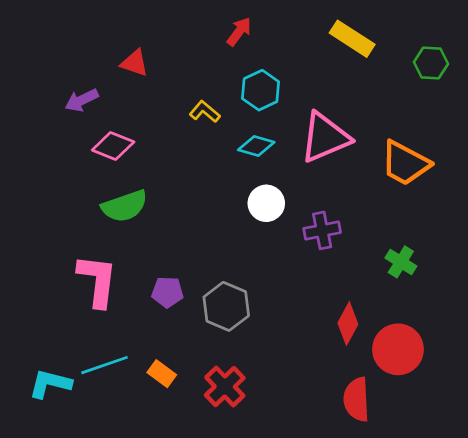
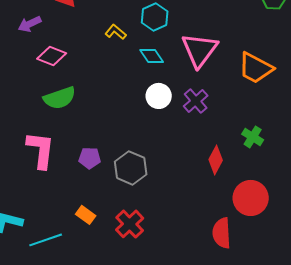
pink triangle: (325, 137) -> (200, 50), turned -30
cyan diamond: (256, 146) -> (152, 56), turned 40
purple cross: (322, 230) -> (196, 101), moved, turned -30
red diamond: (348, 324) -> (216, 160), moved
cyan line: (105, 365) -> (46, 240), moved

